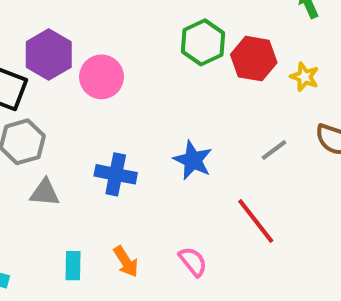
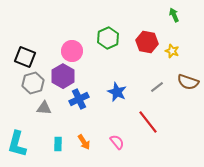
green hexagon: (203, 42) -> (108, 38), moved
purple hexagon: (49, 55) -> (63, 76), moved
blue cross: (116, 174) -> (79, 99), turned -36

